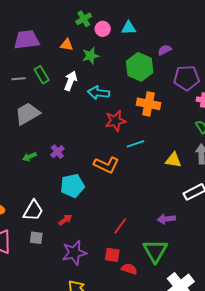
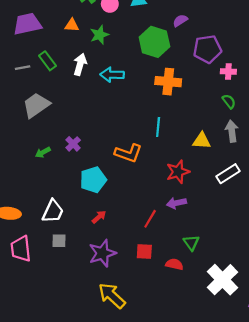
red star: (115, 121) -> (178, 172), moved
cyan line: (135, 144) -> (158, 127), turned -60
purple arrow: (166, 219) -> (176, 203), moved
red arrow: (65, 220) -> (99, 217), moved
green triangle: (155, 251) -> (191, 243), size x0.6
red semicircle: (129, 269) -> (174, 264), moved

